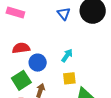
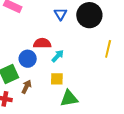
red semicircle: (21, 48) -> (42, 43), moved

